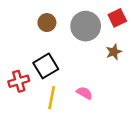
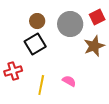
brown star: (114, 52) -> (94, 46), size x1.5
black square: (46, 66) -> (35, 44), moved

